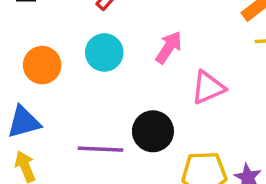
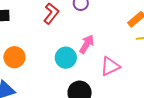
cyan circle: (104, 52) -> (66, 58), moved

